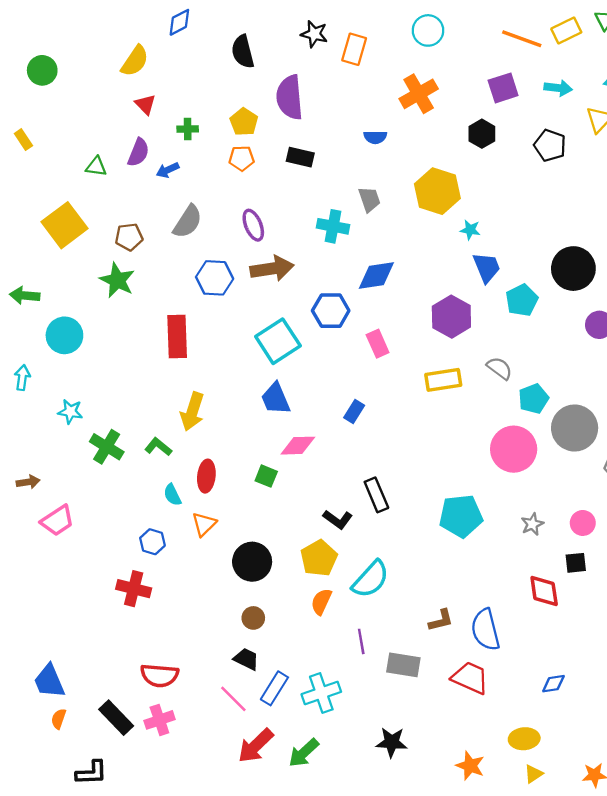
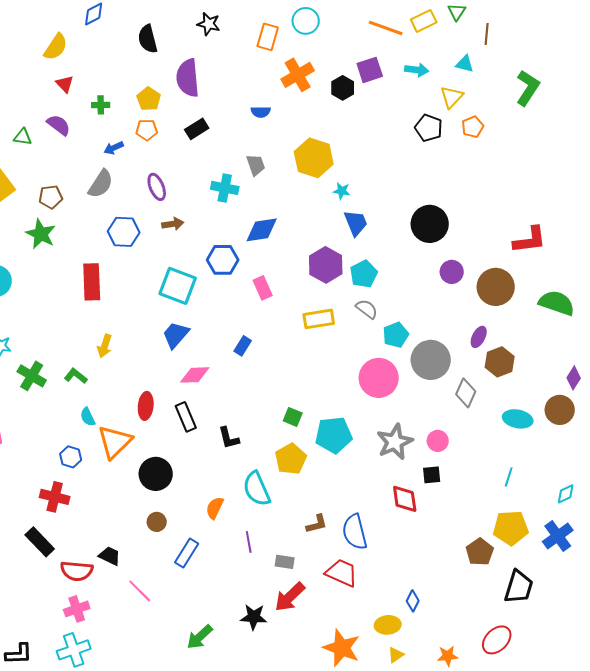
orange rectangle: (354, 49) -> (268, 37), moved
black hexagon: (482, 134) -> (343, 88), moved
black pentagon: (550, 145) -> (429, 128), moved
purple semicircle: (138, 152) -> (59, 125), turned -75
black rectangle: (300, 157) -> (197, 129), turned -45
blue arrow: (168, 170) -> (114, 148), moved
brown arrow: (272, 269) -> (173, 224), size x0.6
cyan pentagon: (522, 300) -> (364, 274), moved
cyan square: (278, 341) -> (178, 286), turned -36
blue trapezoid: (276, 399) -> (176, 335), turned 64
yellow arrow: (192, 412) -> (105, 346), size x0.7
red ellipse: (206, 476) -> (146, 406), moved
green square: (266, 476) -> (293, 417), moved
black rectangle: (376, 495) -> (186, 417), moved
black L-shape: (338, 519) -> (229, 438), turned 40
orange triangle: (204, 524) -> (115, 442), size x1.6
gray star: (532, 524) -> (395, 442), size x1.8
yellow pentagon: (319, 558) -> (291, 459), moved
cyan semicircle: (371, 579) -> (257, 489), turned 114
black trapezoid: (246, 659) -> (110, 556), moved
gray rectangle: (403, 665) -> (285, 562), size x0.7
blue diamond: (553, 684) -> (413, 601), moved, turned -55
blue rectangle: (274, 688) -> (187, 553), moved
cyan cross: (321, 693) -> (74, 650), moved
black rectangle: (116, 718) -> (40, 542), moved
black star: (392, 742) -> (254, 617), moved
red arrow: (256, 746) -> (290, 597), moved
orange star: (470, 766) -> (342, 648), size x1.5

